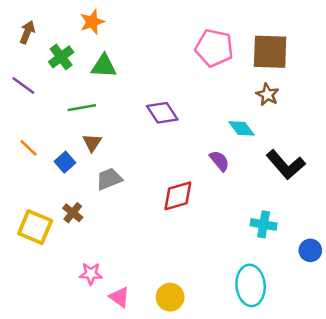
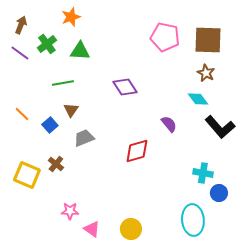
purple line: (23, 85) -> (20, 53), moved
cyan diamond: (242, 128) -> (198, 99), moved
blue circle: (310, 250) -> (219, 193), moved

